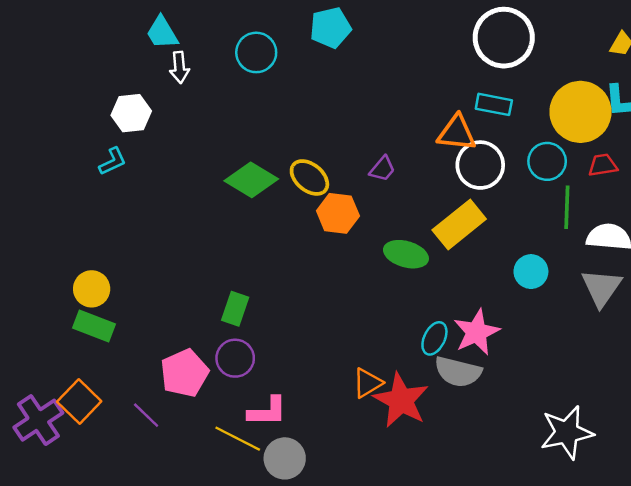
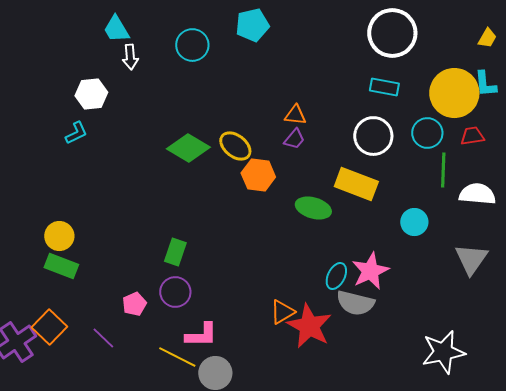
orange triangle: (457, 133) -> (295, 115), moved, size x0.7
yellow rectangle: (459, 225) -> (356, 184), turned 60
gray triangle: (602, 288) -> (471, 259), moved
pink pentagon: (184, 373) -> (134, 304), size x0.6

